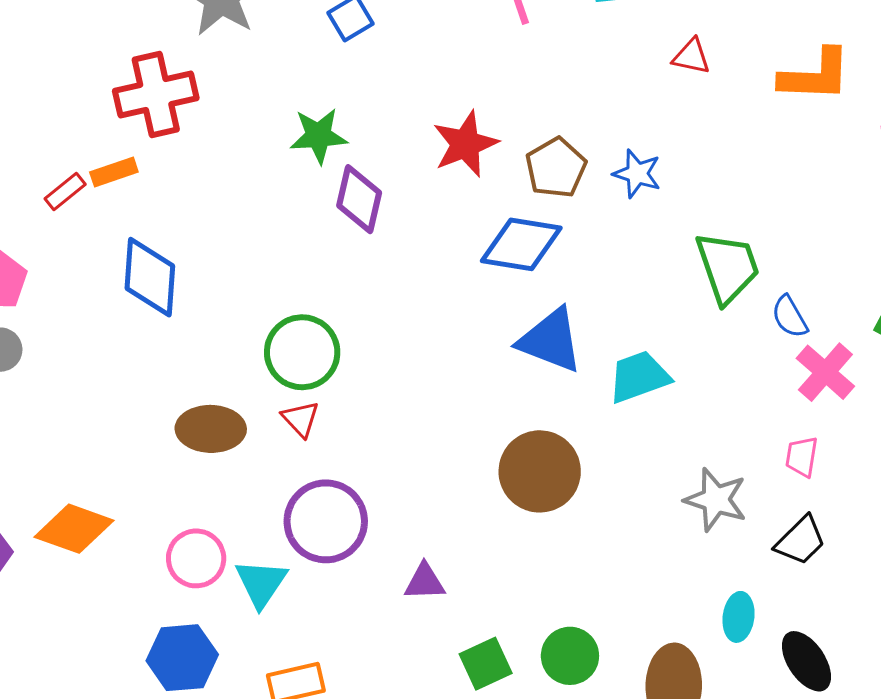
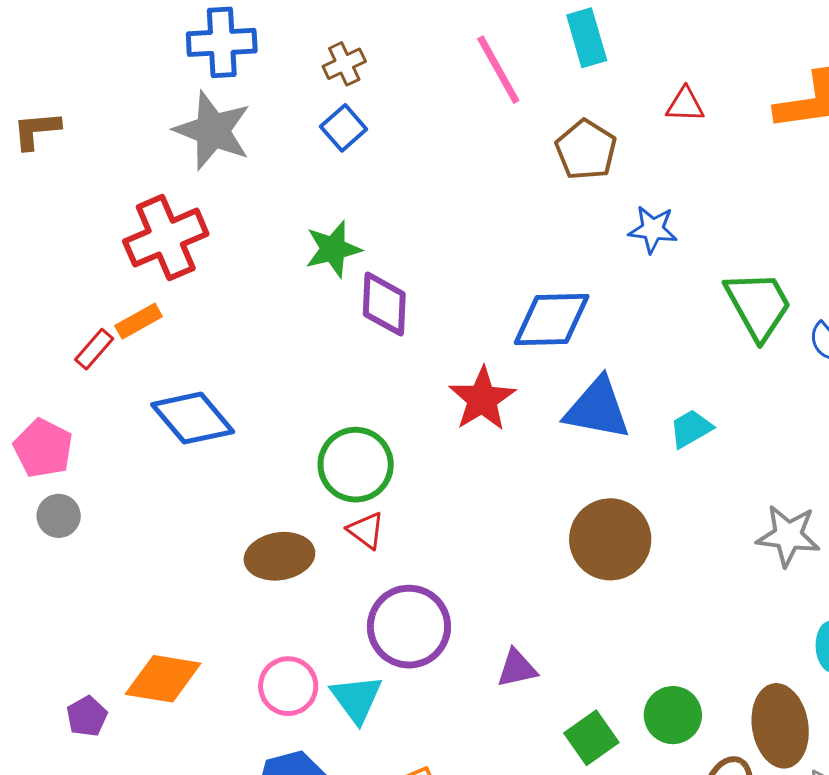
red star: (465, 144) -> (482, 399), moved
brown pentagon: (556, 168) -> (586, 150), moved
blue diamond: (150, 277) -> (193, 418), turned -34
cyan trapezoid: (639, 377) -> (691, 429), size x0.7

